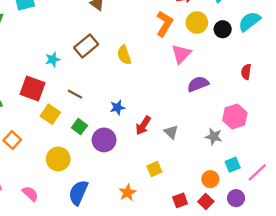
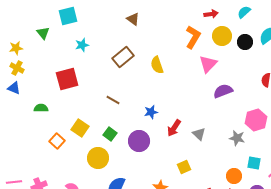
cyan star: (53, 59) -> (82, 45), moved
red square: (32, 89) -> (67, 79), moved, turned -35
yellow square: (50, 114) -> (80, 128), moved
green square: (79, 127) -> (110, 134), moved
cyan square: (233, 165) -> (254, 163), turned 32

